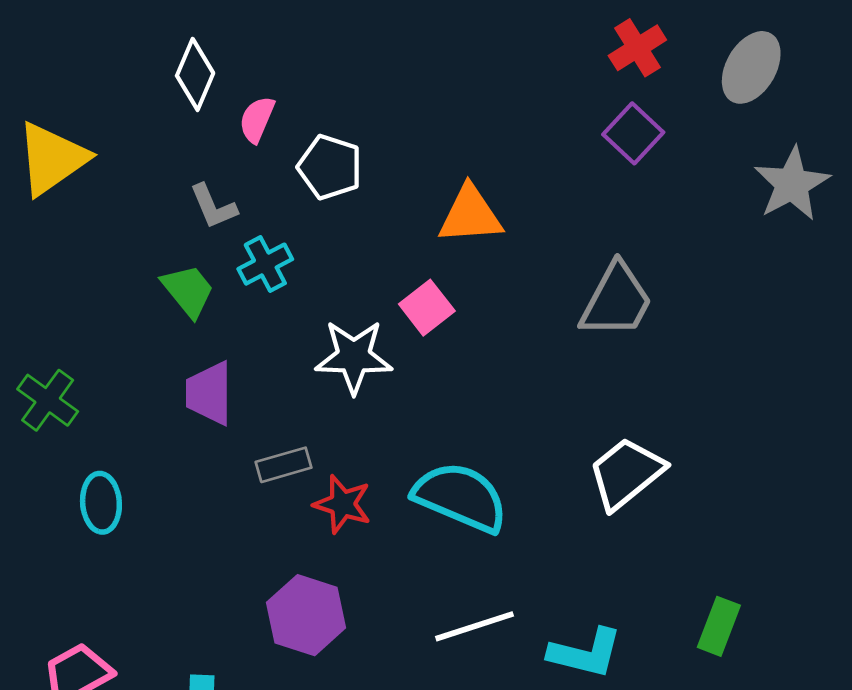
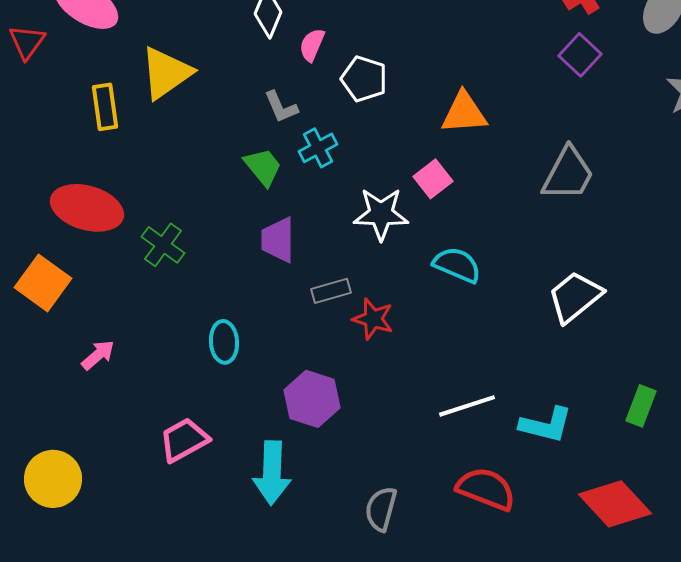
cyan semicircle: (460, 497) -> (457, 265), moved, size x0.7
cyan ellipse: (101, 503) -> (224, 342), moved
purple hexagon: (306, 615) -> (312, 399), moved

